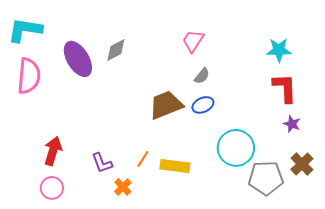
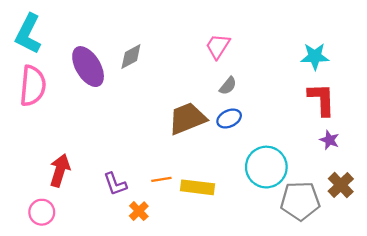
cyan L-shape: (25, 30) -> (28, 34), turned -72
orange line: (143, 159) -> (161, 179), turned 48
pink circle: (52, 188) -> (42, 212), moved

